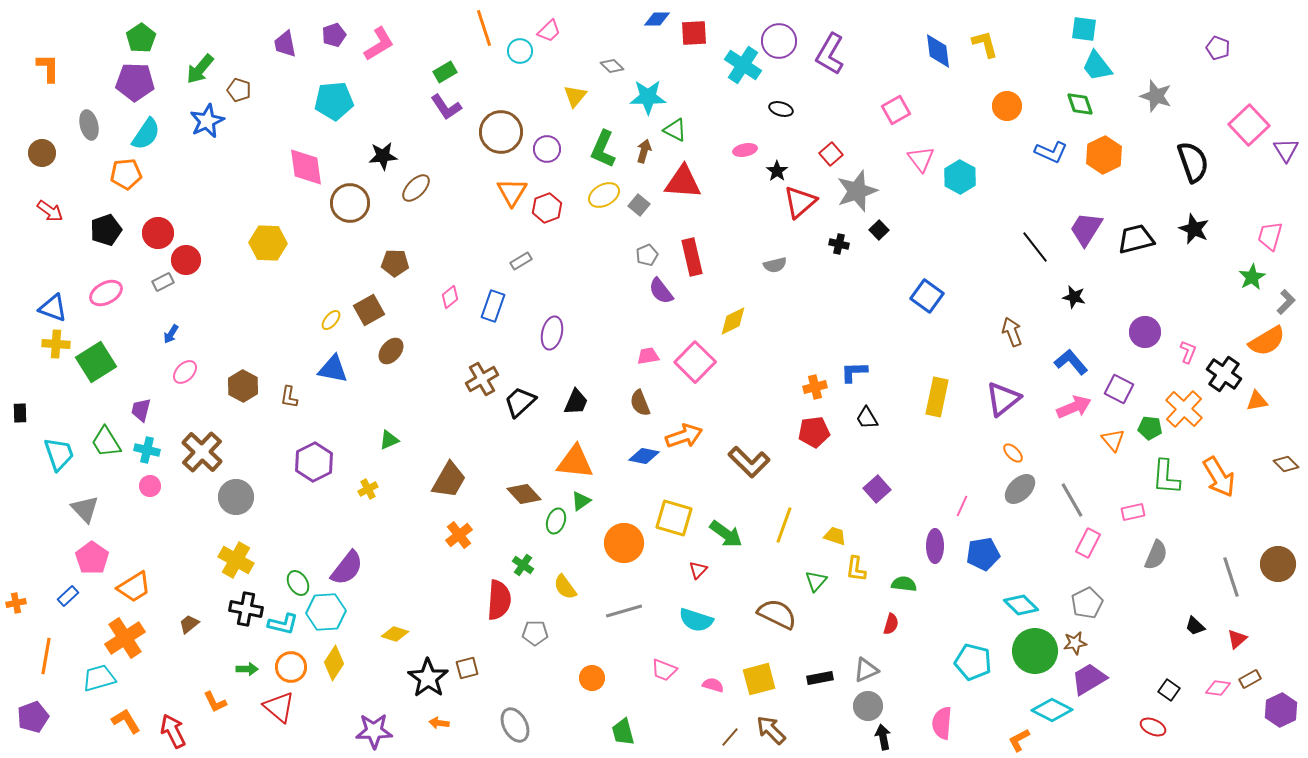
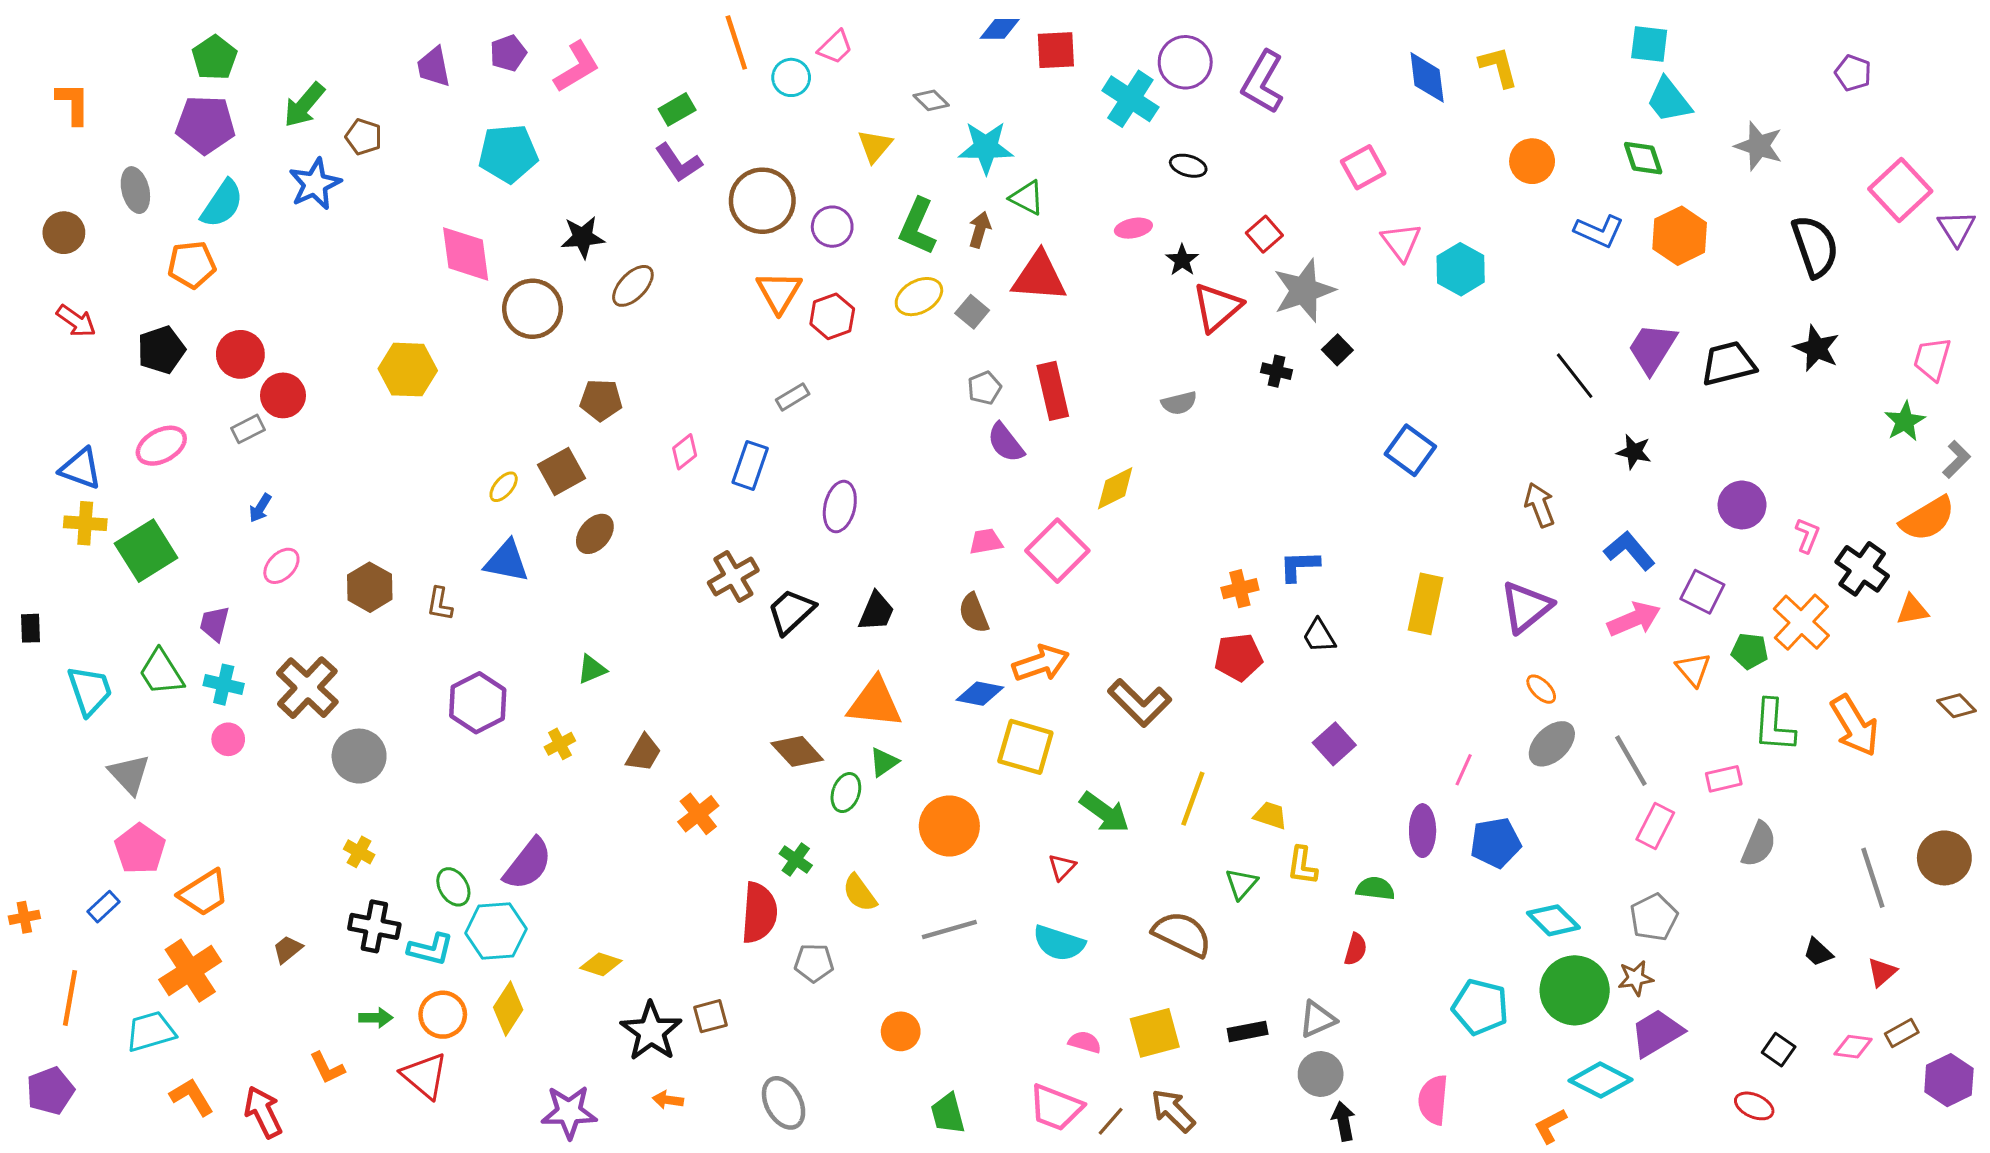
brown trapezoid: (449, 480) -> (644, 753), moved, size x0.7
yellow square: (674, 518) -> (1025, 747), moved
yellow cross: (236, 560) -> (359, 852), size x0.6
pink trapezoid: (664, 670) -> (1056, 1107), moved, size x1.4

